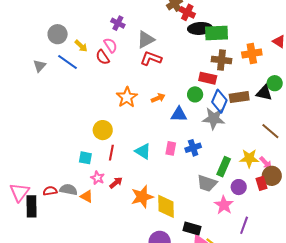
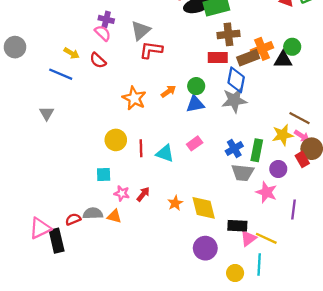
gray circle: (58, 34) -> (15, 47), moved
pink semicircle: (110, 45) -> (103, 33), moved
orange cross: (252, 53) -> (262, 49), moved
gray triangle: (40, 66) -> (47, 113), moved
green circle: (195, 94) -> (196, 86), moved
brown rectangle: (239, 97) -> (248, 58), moved
brown line: (270, 131) -> (299, 118), moved
pink rectangle: (171, 148) -> (195, 143), turned 56
blue cross: (193, 148) -> (234, 148), moved
red line: (111, 153) -> (141, 148), moved
pink triangle: (19, 192) -> (40, 228), turned 40
orange star: (142, 197) -> (175, 203), size x0.6

